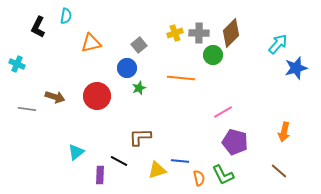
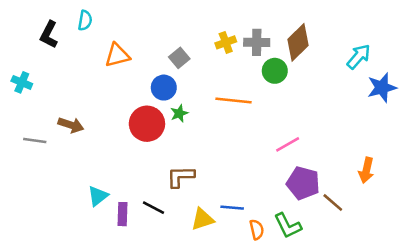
red circle: (97, 96) -> (147, 124), moved
brown line: (279, 171) -> (333, 202), moved
purple rectangle: (100, 175) -> (122, 214), moved

